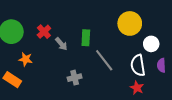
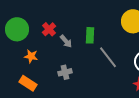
gray cross: (75, 78) -> (65, 72), moved
orange rectangle: (12, 80) -> (28, 83), moved

